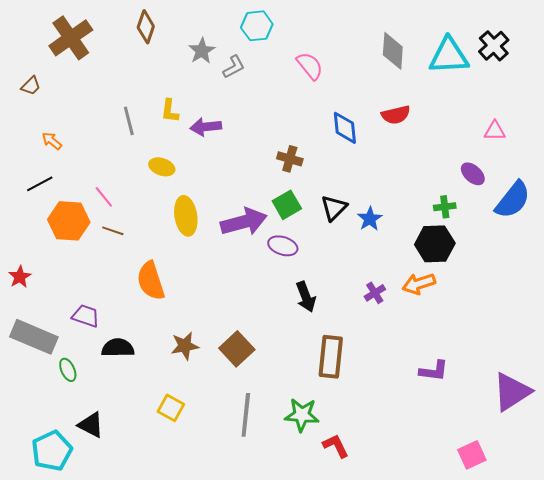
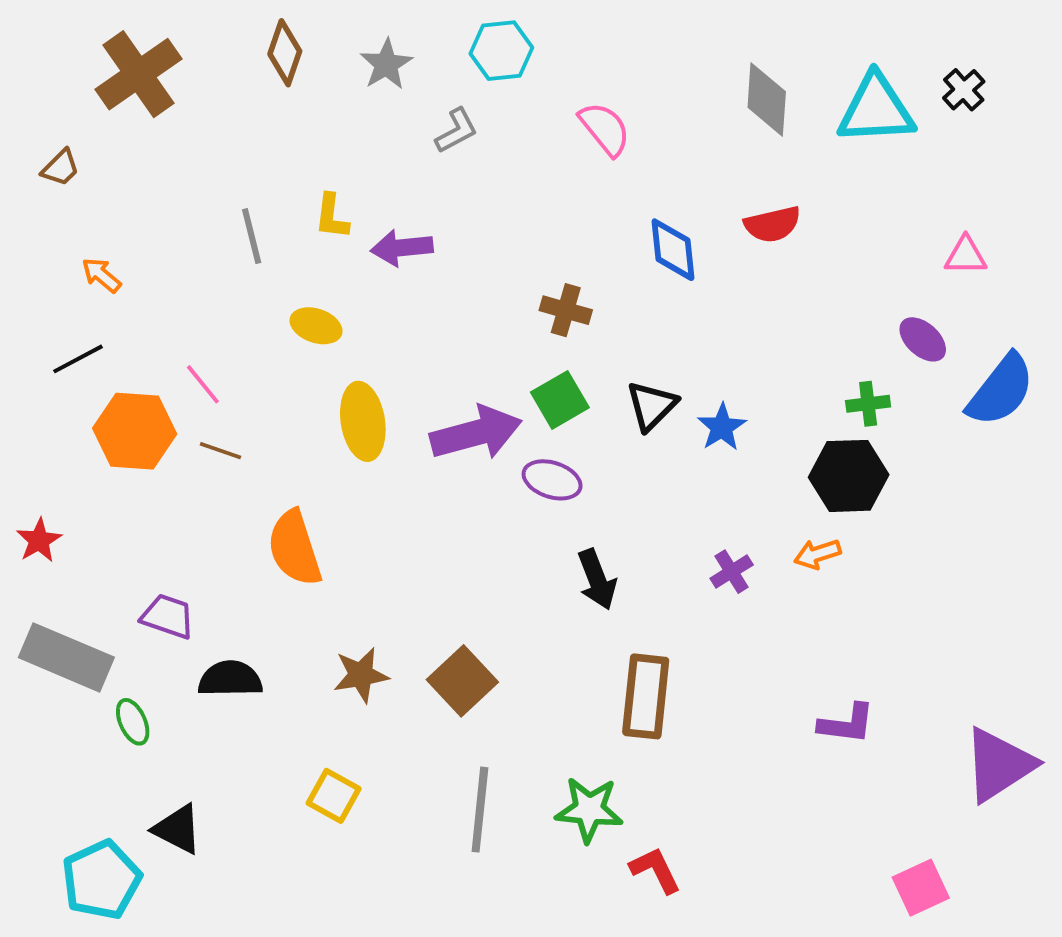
black cross: (494, 46) -> (964, 90), size x0.7
gray star: (202, 51) -> (386, 64), moved
orange arrow: (419, 284) -> (817, 554), size x0.7

